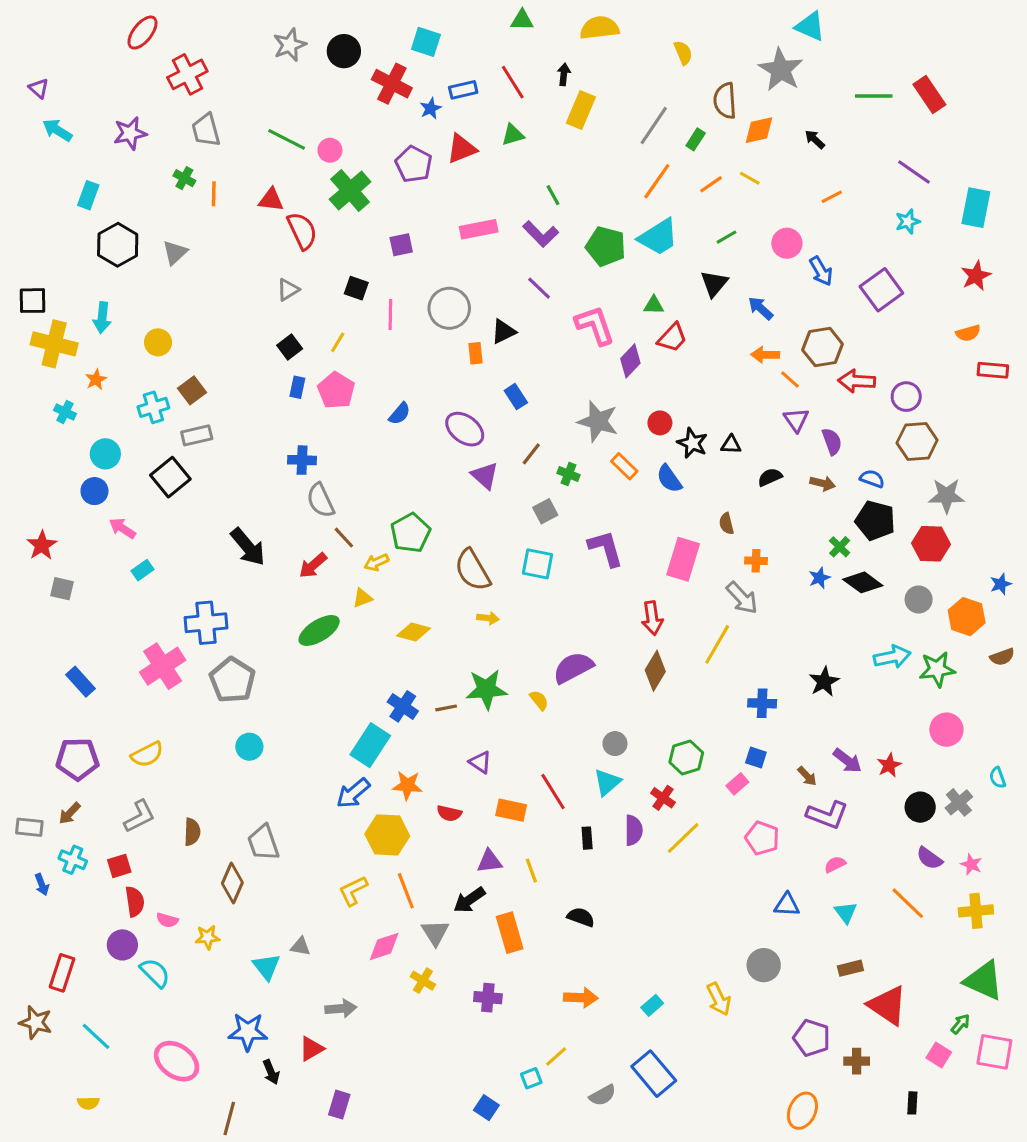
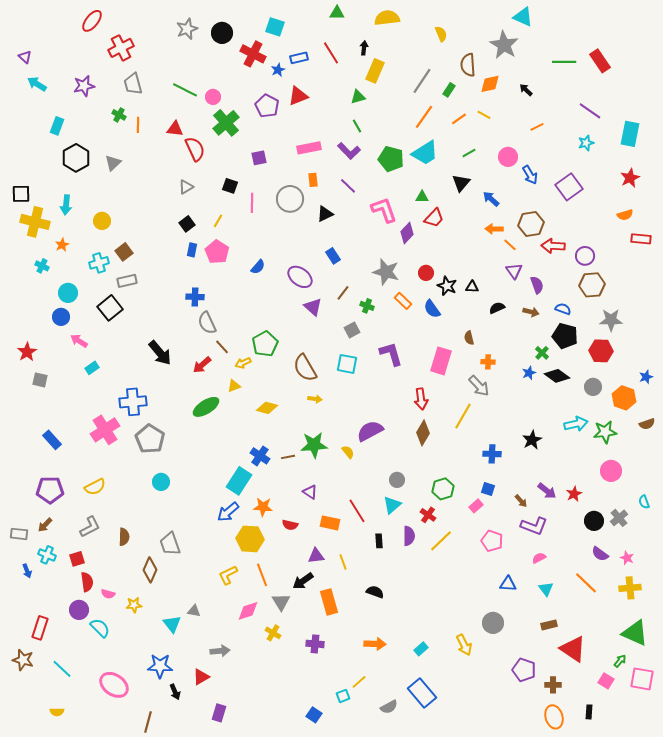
green triangle: (513, 135) -> (358, 97), moved
orange rectangle: (476, 353) -> (313, 180), moved
orange ellipse: (802, 1111) -> (554, 717), moved, turned -40

